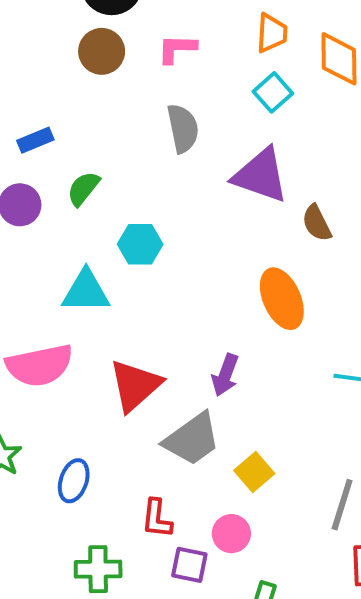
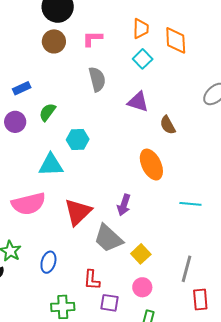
purple triangle: (261, 175) -> (138, 102), size x0.7
gray trapezoid: (192, 439) -> (108, 238), turned 80
pink circle: (231, 534) -> (142, 287), moved

